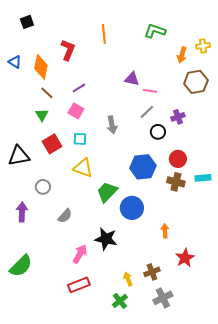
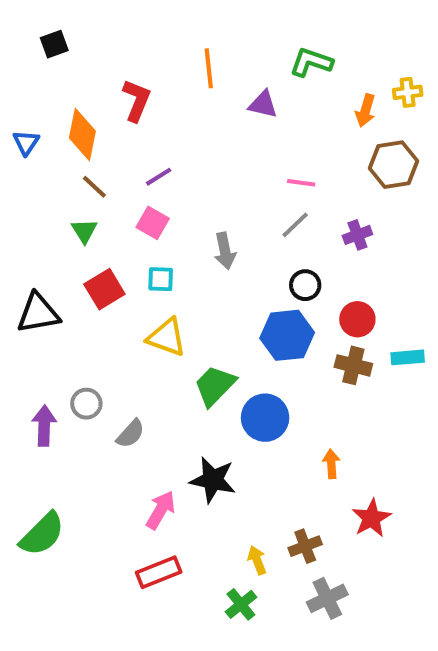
blue triangle: (15, 62) -> (26, 143), moved, turned 32
purple triangle: (132, 79) -> (263, 104), moved
black circle: (158, 132) -> (305, 285), moved
gray circle: (43, 187) -> (86, 404), moved

